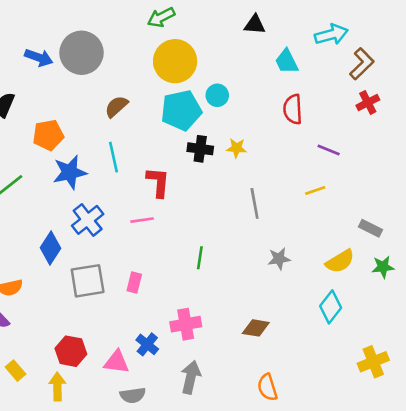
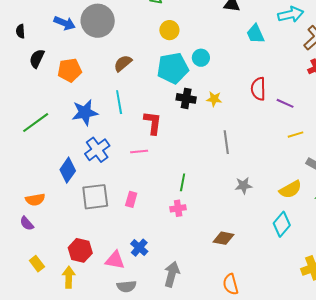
yellow circle: (175, 61) -> (169, 30), size x0.6
red semicircle: (293, 109) -> (258, 89), moved
orange pentagon: (48, 135) -> (70, 70), moved
yellow line: (315, 191) -> (295, 135), moved
pink cross: (186, 324) -> (178, 208), moved, size x0.7

